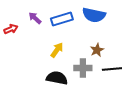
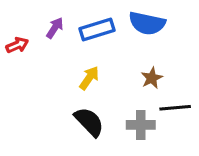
purple arrow: (35, 18) -> (55, 28), turned 80
gray cross: (83, 68) -> (141, 125), moved
black semicircle: (57, 78) -> (89, 122), turned 35

